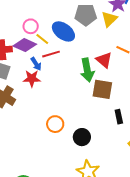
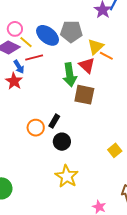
gray pentagon: (86, 15) -> (71, 32), moved
yellow triangle: (109, 19) -> (96, 47), moved
red star: (32, 79) -> (14, 81), turned 30
black rectangle: (119, 117) -> (54, 121), moved, turned 40

